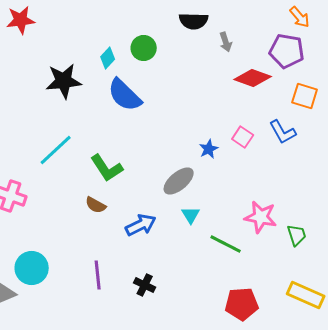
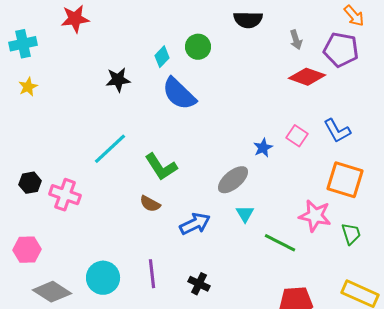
gray arrow: (226, 42) -> (296, 40), moved
black star: (64, 81) -> (118, 80), size x0.7
orange square: (305, 96) -> (345, 180), moved, size x1.4
cyan circle: (32, 268) -> (103, 278), moved

